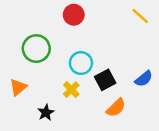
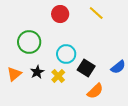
yellow line: (140, 16) -> (96, 13), moved
black square: (105, 80) -> (86, 68), turned -30
black star: (46, 113) -> (37, 72), moved

